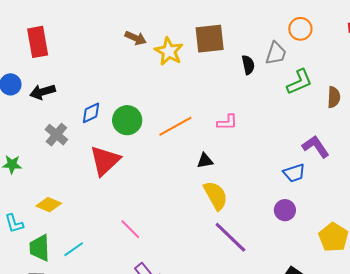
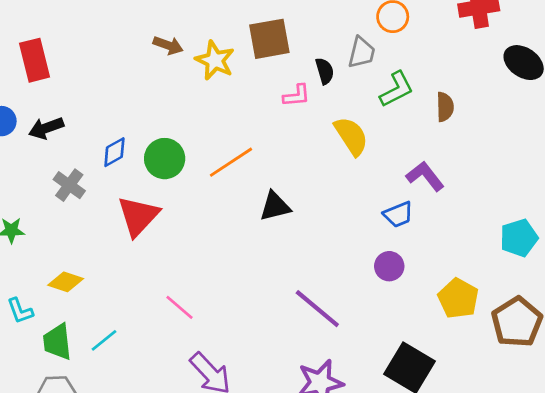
pink L-shape: (227, 122) -> (297, 96), moved
black triangle: (205, 161) -> (275, 206), size x1.4
yellow semicircle: (216, 196) -> (351, 136), moved

